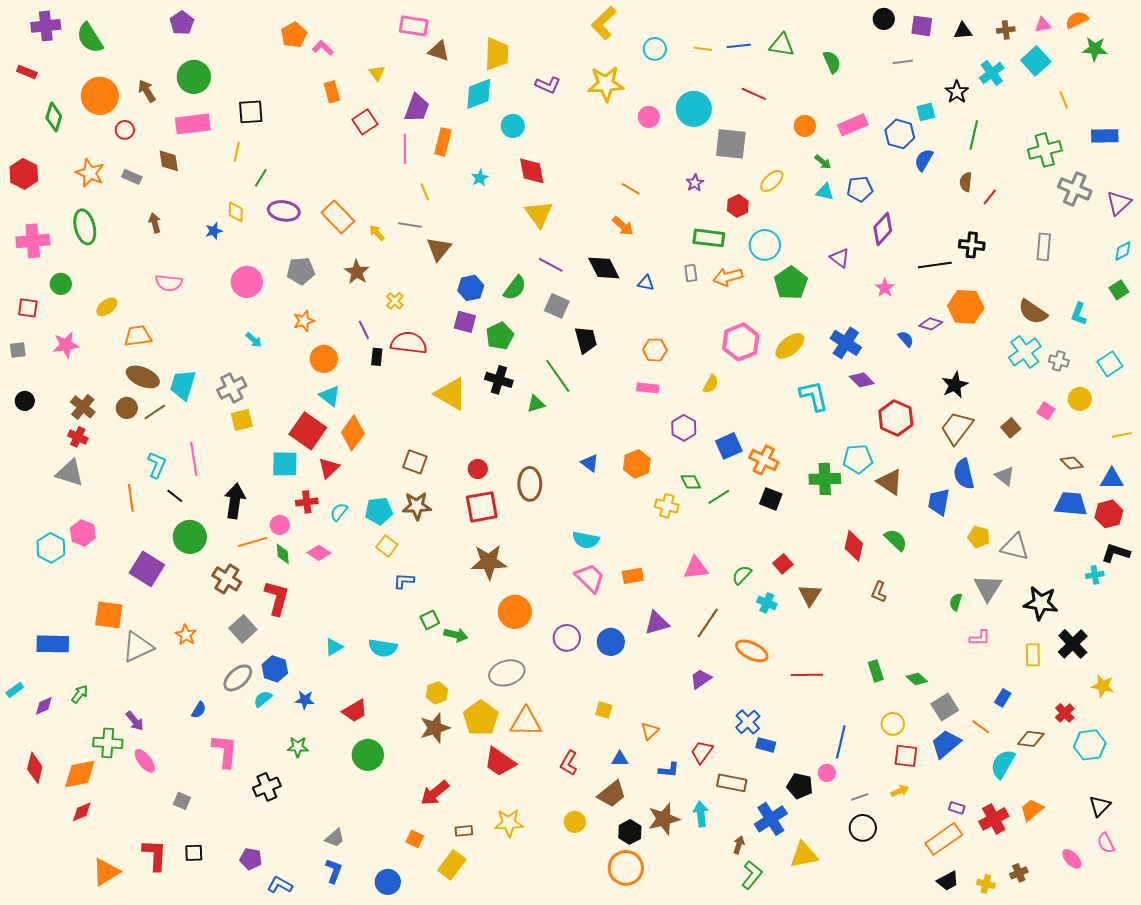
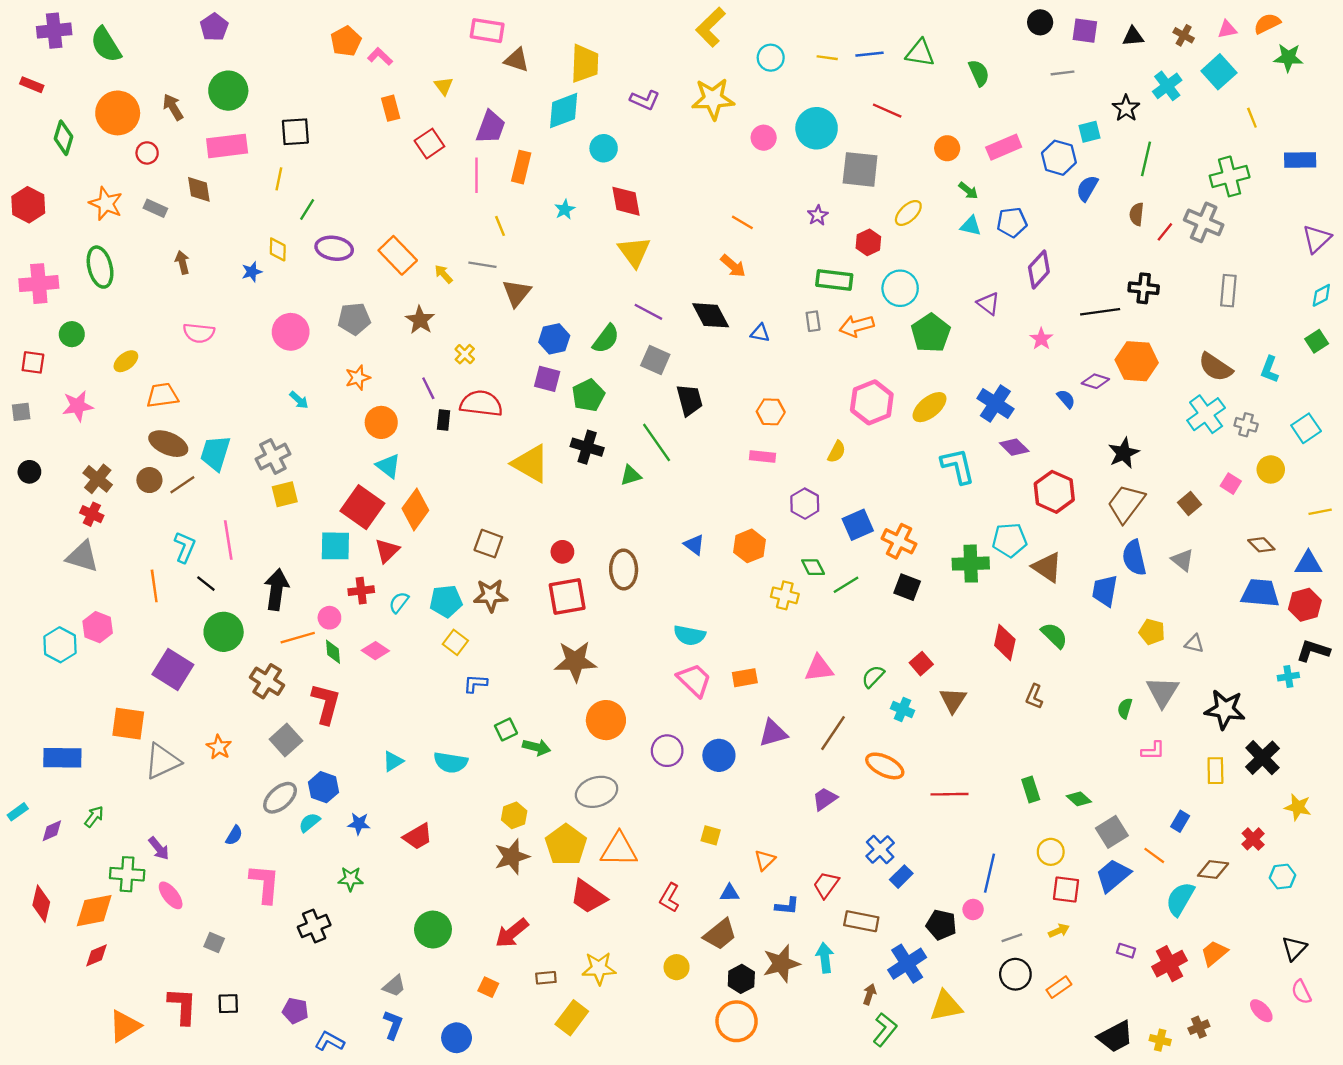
brown cross: (1006, 30) -> (1184, 35), turned 36
gray cross: (1075, 189) -> (1204, 222), moved
gray triangle: (1015, 547) -> (1194, 644), size x0.6
blue rectangle: (766, 745) -> (901, 877), turned -60
cyan hexagon: (1090, 745) -> (1282, 877), size x0.7
green circle: (368, 755) -> (433, 930), moved
orange rectangle: (944, 839) -> (1059, 987), moved, size x0.6
yellow rectangle: (452, 865) -> (572, 1018), moved
black trapezoid: (948, 881) -> (1115, 1037), size x1.4

